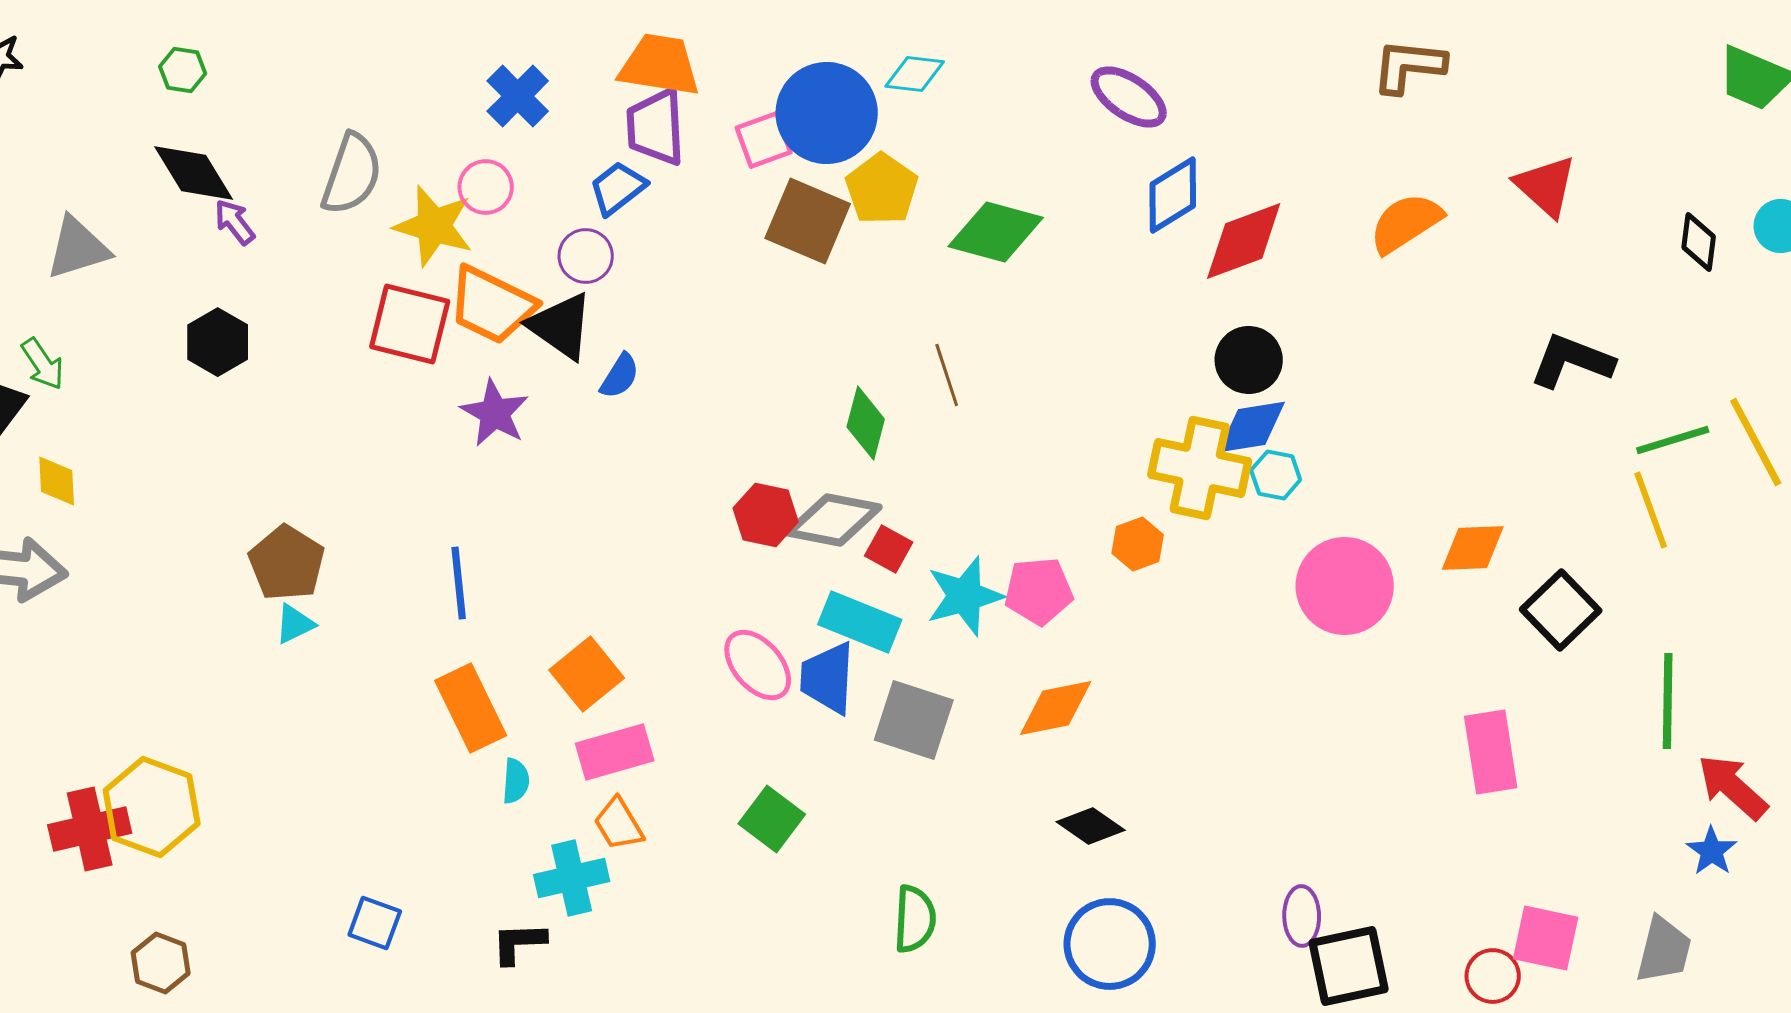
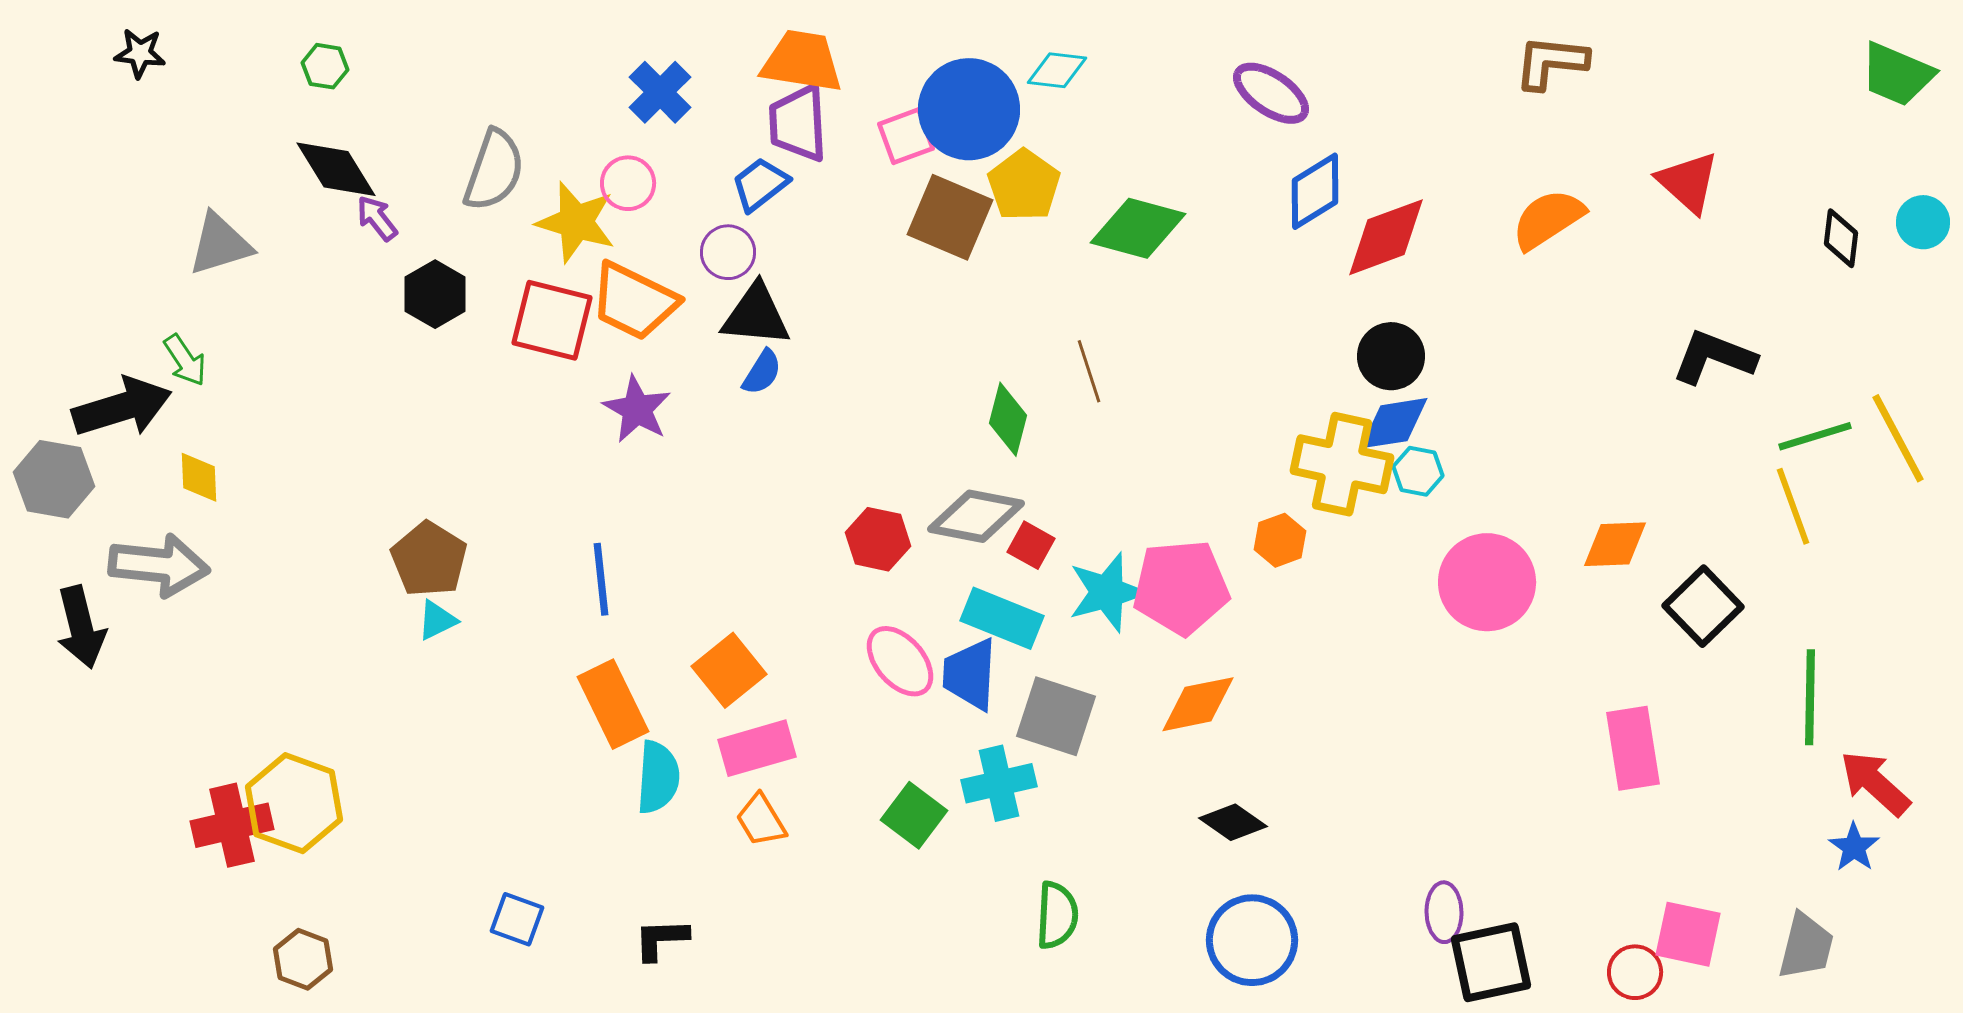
black triangle: (561, 326) -> (756, 315), moved, turned -30
black hexagon: (218, 342) -> (435, 294), moved
red hexagon: (766, 515) -> (878, 539), moved
pink pentagon: (1039, 591) -> (1181, 587), size x1.4
cyan semicircle: (516, 781) -> (658, 777), size x1.6
cyan cross: (572, 878) -> (999, 783), moved

